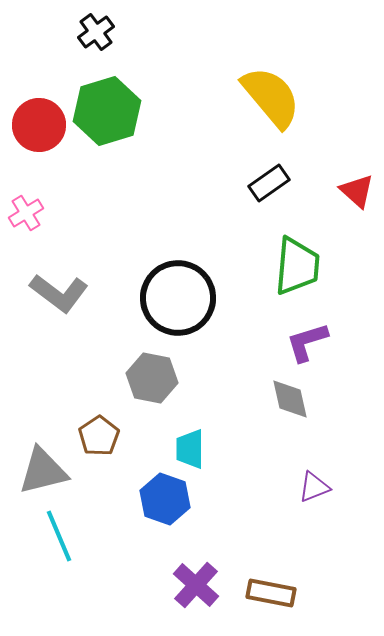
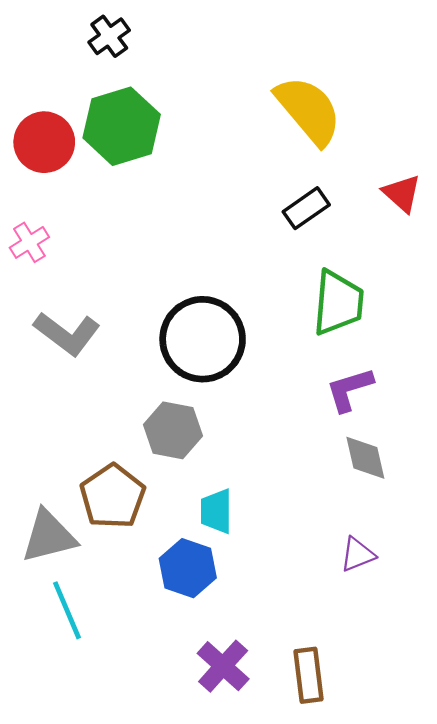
red triangle: (357, 191) -> (402, 193), moved
gray diamond: (290, 399) -> (365, 458), moved
brown pentagon: (99, 436) -> (113, 496), size x1.4
brown rectangle: (271, 593) -> (308, 675), turned 72

